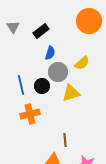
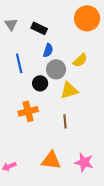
black rectangle: (41, 31) -> (39, 28), turned 63
blue line: (21, 85) -> (19, 63), moved
brown line: (65, 140) -> (65, 121), moved

